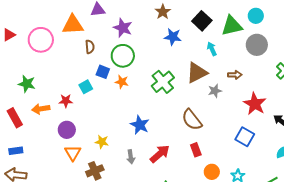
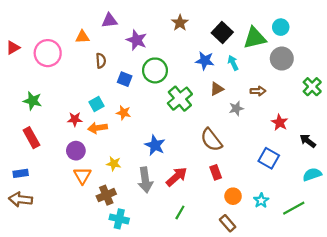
orange triangle: (73, 25) -> (82, 37), size x0.6
blue star: (173, 37) -> (205, 61), moved
green circle: (123, 56) -> (155, 70), moved
blue square: (103, 72) -> (125, 79), moved
brown triangle: (197, 73) -> (217, 89), size x0.6
orange star: (122, 82) -> (124, 113), moved
red star: (255, 104) -> (280, 122), size x0.7
orange arrow: (41, 109) -> (98, 128), moved
red rectangle: (15, 118) -> (31, 138), moved
gray arrow: (131, 157) -> (145, 180), size x1.6

